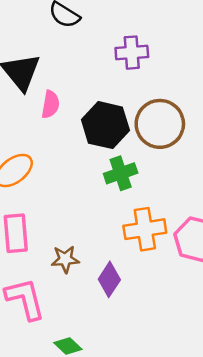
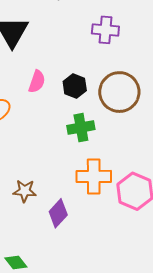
pink semicircle: (50, 104) -> (37, 82), moved
black hexagon: (105, 125) -> (75, 86), size x0.6

